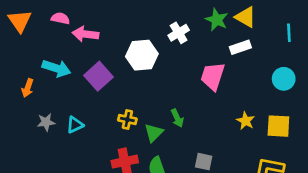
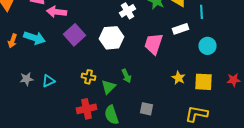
cyan line: (289, 33) -> (202, 12), moved
white rectangle: (240, 47) -> (181, 29), moved
white hexagon: (142, 55) -> (112, 38), moved
purple square: (98, 76) -> (75, 35), moved
orange arrow: (28, 88) -> (13, 41), moved

